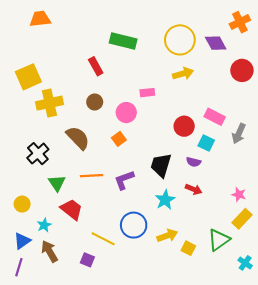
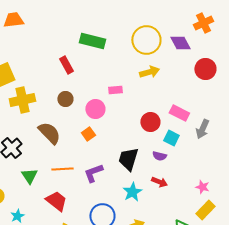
red trapezoid: (72, 209) -> (56, 201), moved

